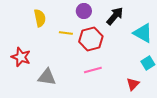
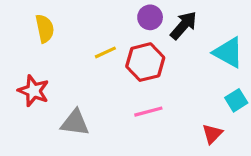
purple circle: (84, 11) -> (150, 17), moved
yellow semicircle: (40, 18) -> (45, 29), moved
yellow line: (66, 33) -> (105, 52), turned -32

